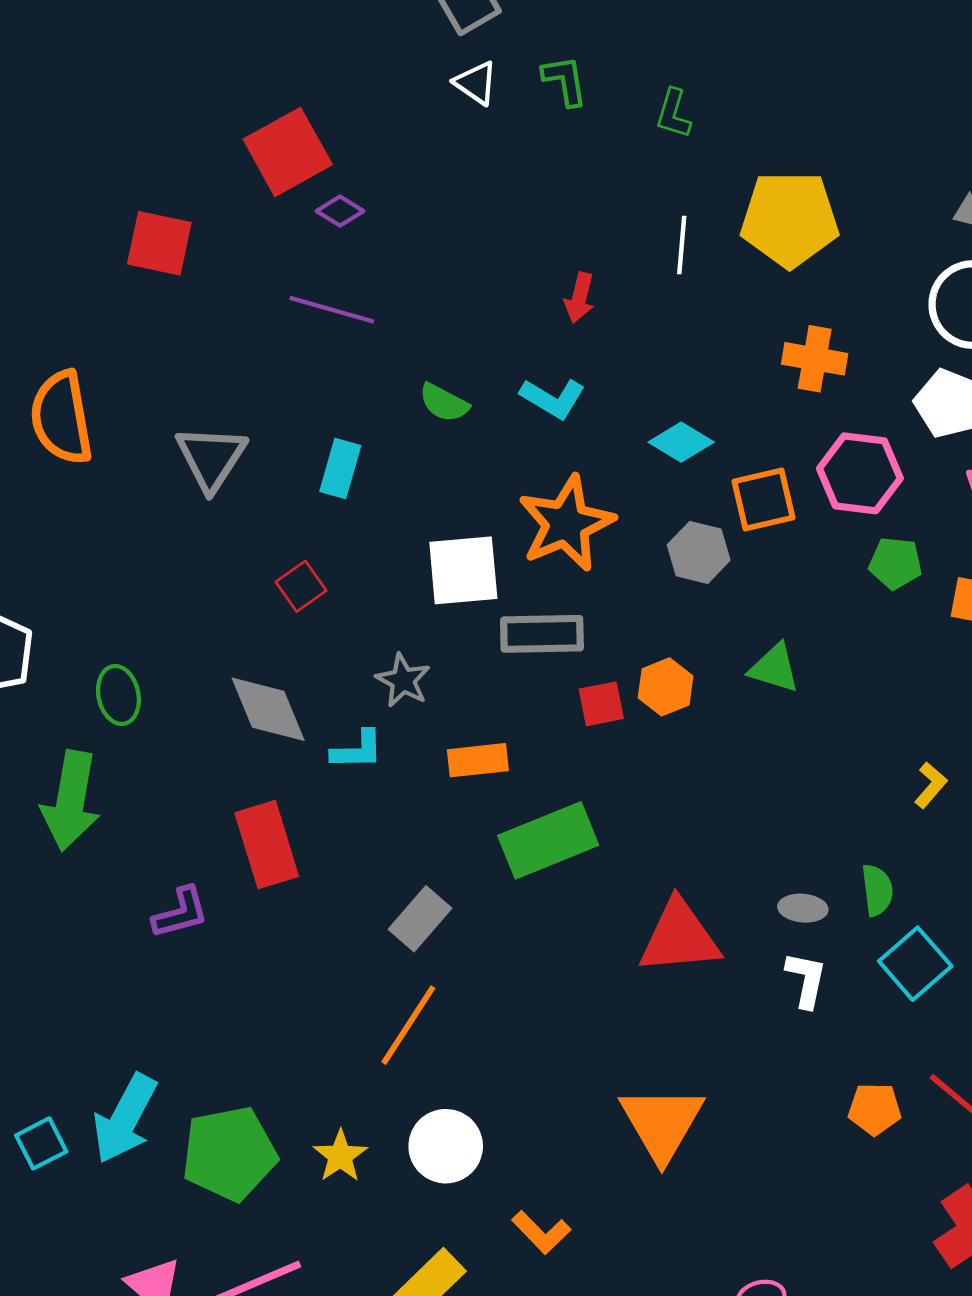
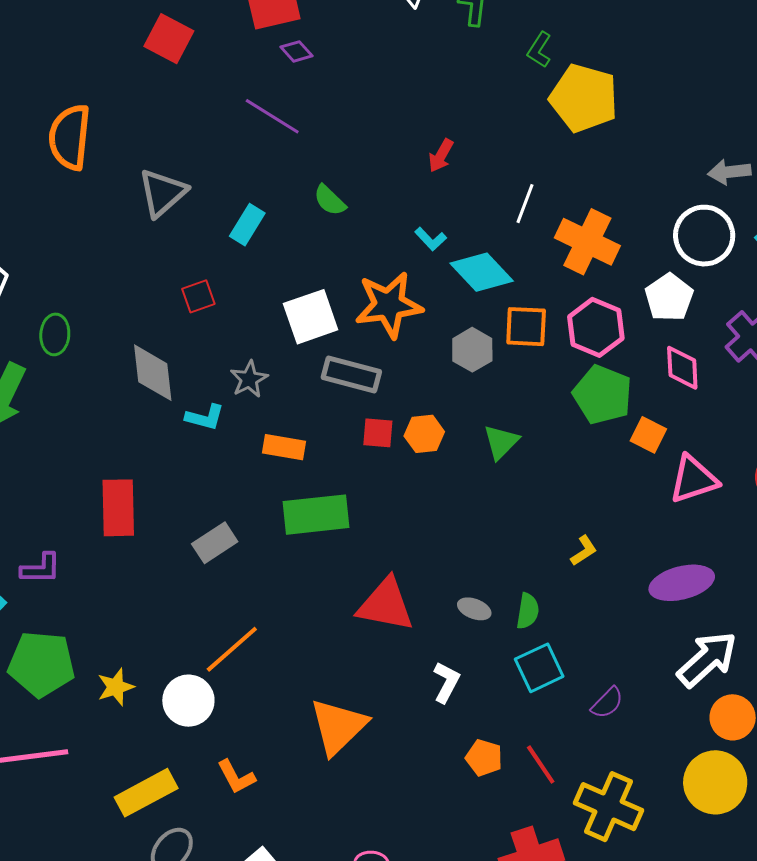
yellow pentagon: (790, 219) -> (584, 98), moved
white line: (682, 245) -> (525, 204), moved
orange cross: (815, 359) -> (587, 242), size x1.4
cyan L-shape: (553, 398) -> (431, 239), moved, size x0.7
cyan diamond: (681, 442) -> (482, 272), size x1.4
green pentagon: (895, 563) -> (603, 395), size x1.6
white square: (463, 570) -> (311, 317), turned -30
green triangle: (774, 668) -> (501, 442), turned 42
red rectangle: (267, 845) -> (118, 508), moved
purple L-shape: (181, 913) -> (41, 568), moved
white L-shape: (806, 980) -> (446, 682), moved
orange line: (408, 1025) -> (232, 649), moved

